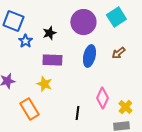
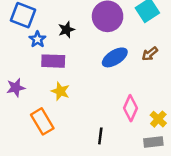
blue ellipse: (89, 56) -> (115, 57), turned 45
purple rectangle: (52, 60) -> (53, 61), moved
black line: (77, 113) -> (100, 136), moved

